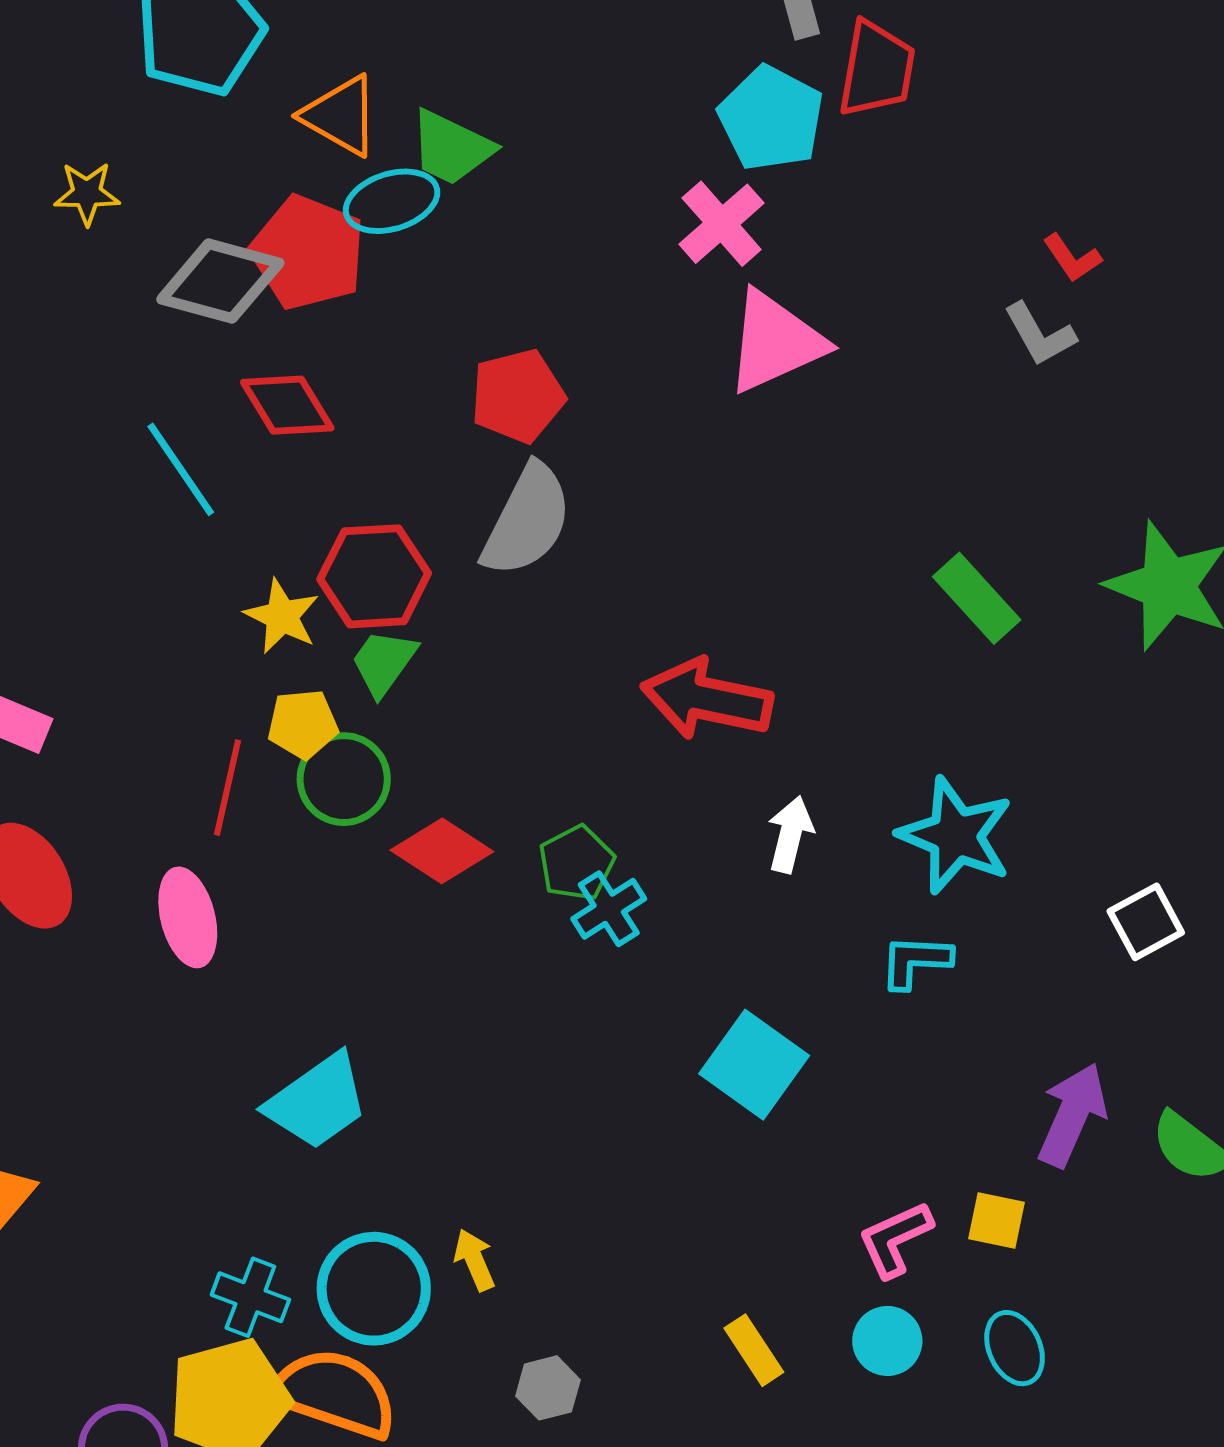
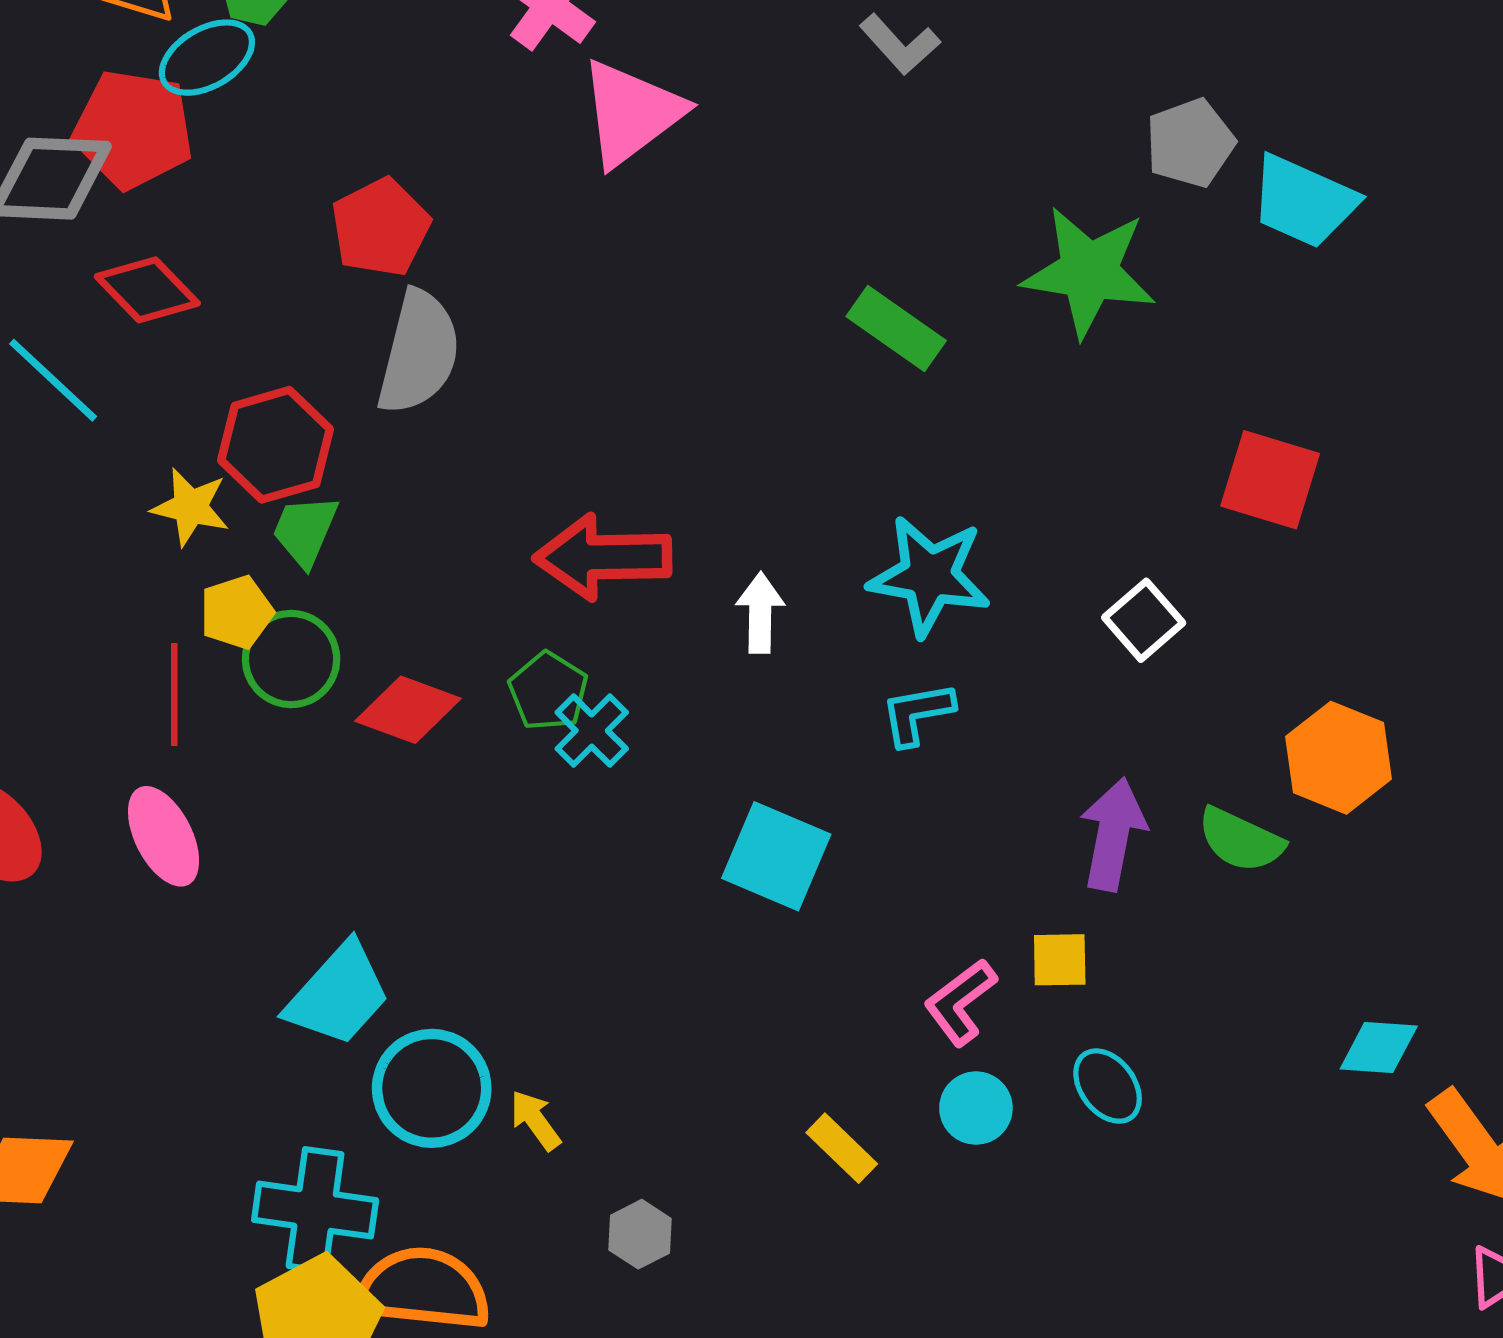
red arrow: (707, 699) -> (603, 557), moved
cyan circle: (374, 1289) -> (432, 1088), moved
cyan cross: (250, 1297) -> (315, 1210), size x1.5

